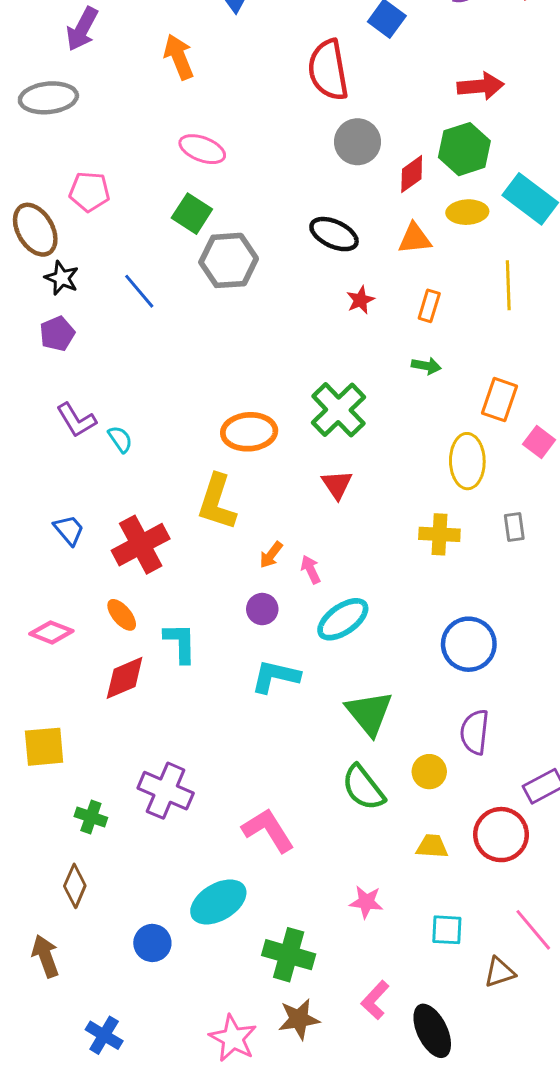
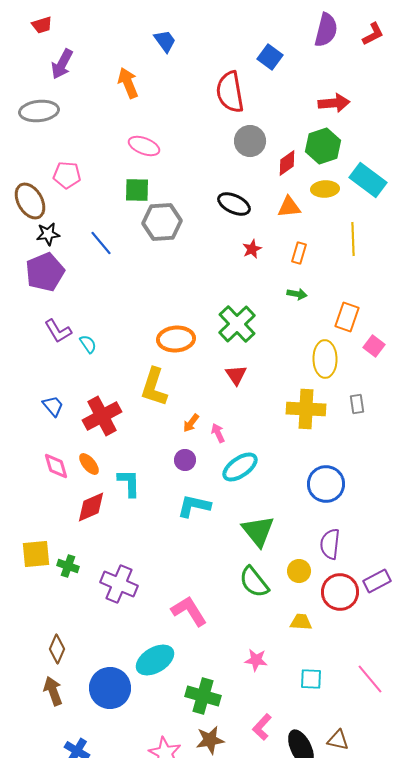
green square: (192, 214) -> (137, 190), turned -32
black star: (62, 278) -> (48, 234), turned -30
purple pentagon: (57, 334) -> (45, 272), size x1.6
yellow cross: (439, 534) -> (306, 409), size x1.4
pink diamond: (51, 632) -> (56, 466), moved, turned 52
green cross: (91, 817) -> (68, 566), moved
red circle: (501, 835) -> (340, 592), moved
blue circle: (152, 943) -> (110, 688), size x1.6
brown arrow: (45, 956) -> (53, 691), moved
brown triangle: (500, 972) -> (338, 740), moved, turned 30

